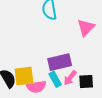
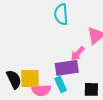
pink arrow: (70, 78) -> (78, 53), moved

